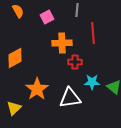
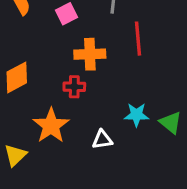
red cross: (75, 62) -> (74, 87), moved
white triangle: (70, 98) -> (102, 140), size x0.6

